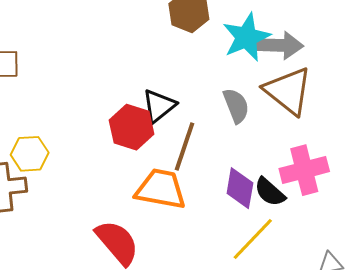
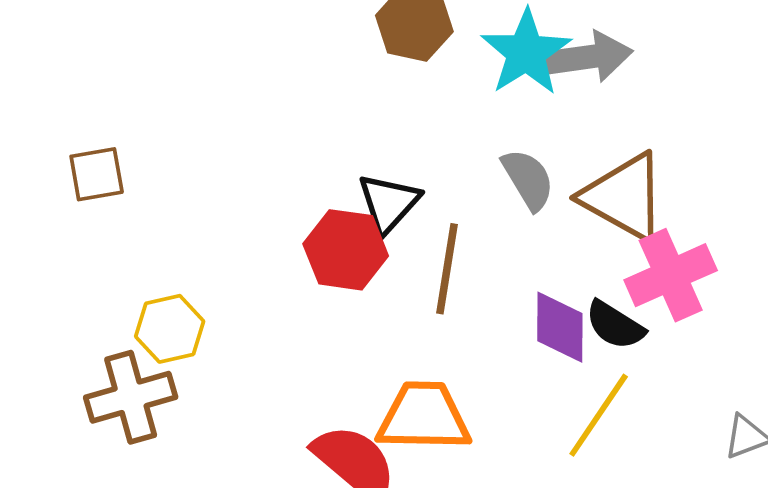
brown triangle: (288, 91) -> (624, 197), moved
orange trapezoid: (161, 189) -> (424, 417), moved

